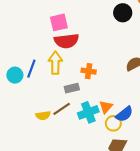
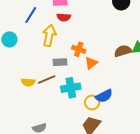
red semicircle: (66, 41) -> (64, 17), size x0.6
blue line: (31, 69) -> (31, 15), moved
orange triangle: (106, 107) -> (91, 63), moved

